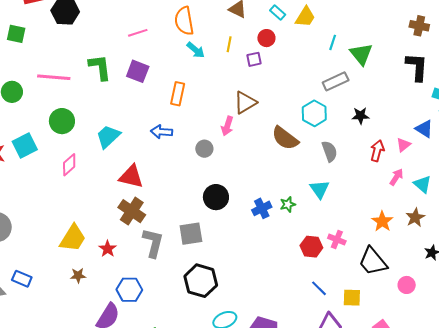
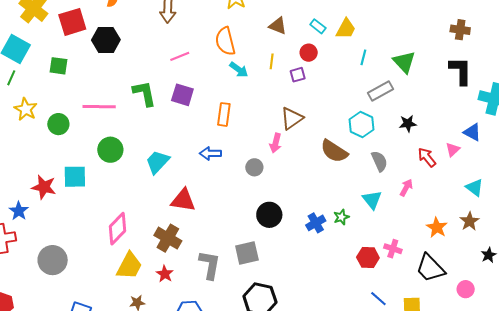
cyan line: (333, 42) -> (363, 57), moved
cyan square: (25, 146) -> (75, 177), turned 30
red arrow: (377, 151) -> (427, 157), turned -50
pink diamond: (69, 165) -> (118, 229), moved, size x1.4
pink arrow: (396, 177) -> (406, 188), moved
brown cross: (132, 211) -> (168, 238), moved

